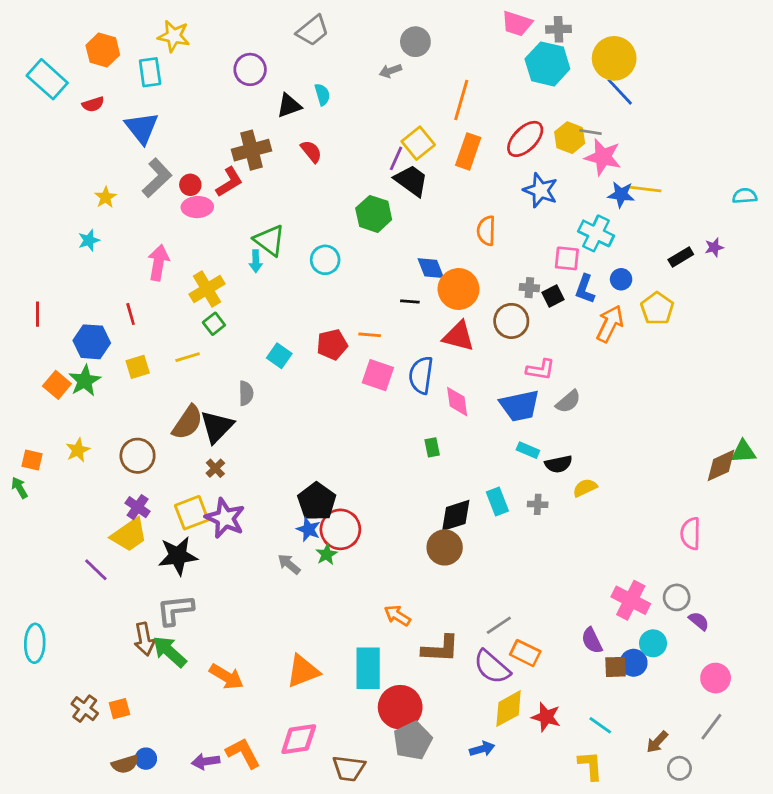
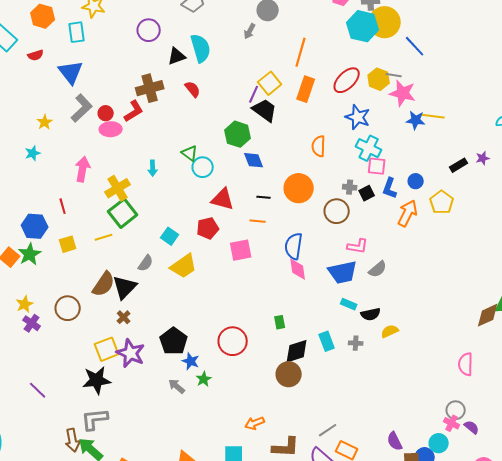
yellow circle: (614, 58) -> (385, 22), moved
gray arrow: (390, 71) -> (250, 31), turned -42
cyan semicircle: (322, 94) -> (201, 48), size x1.8
cyan cross: (596, 233) -> (369, 148), moved
green triangle: (270, 240) -> (190, 153), moved, size x0.7
blue diamond: (431, 268) -> (254, 160), moved
green square: (214, 324) -> (123, 213), size x1.8
orange line: (370, 335) -> (258, 221), moved
red triangle: (458, 336) -> (223, 199), moved
pink square: (378, 375) -> (241, 250), turned -30
blue semicircle: (421, 375) -> (294, 246), moved
gray semicircle: (246, 393) -> (146, 263), turned 36
green rectangle: (432, 447) -> (280, 322), moved
black pentagon: (317, 502) -> (174, 341), moved
purple cross: (138, 507) -> (32, 323), moved
red circle: (340, 529) -> (233, 341), moved
yellow trapezoid: (129, 535) -> (184, 266), moved
pink cross: (631, 600) -> (452, 423), moved, size x0.6
orange arrow: (397, 616) -> (255, 423), turned -54

